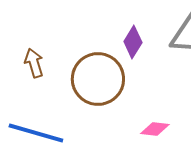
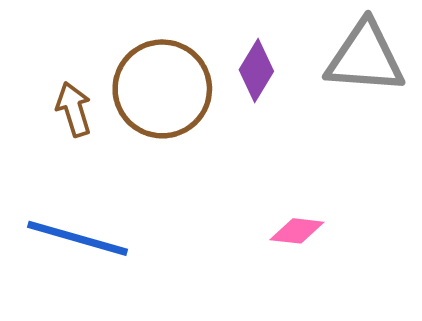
brown circle: (98, 79) -> (162, 89), moved

